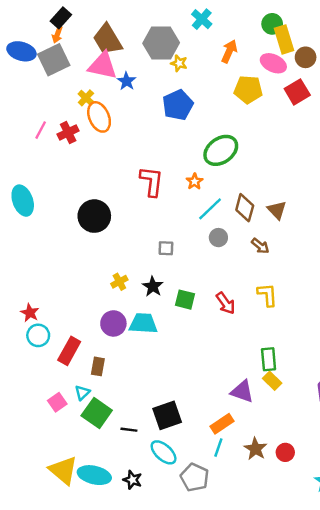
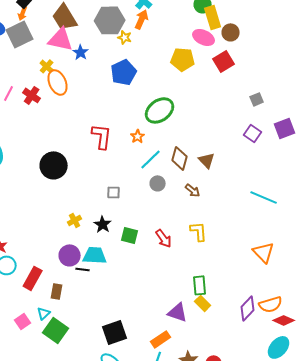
orange arrow: (229, 51) -> (142, 19), moved
red cross: (68, 132) -> (32, 95), turned -30
black line: (129, 430) -> (83, 269), moved

